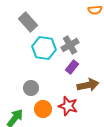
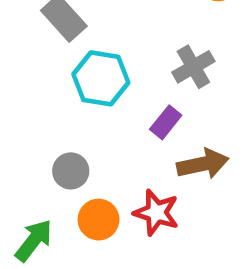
gray cross: (70, 45) -> (193, 67), moved

